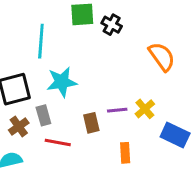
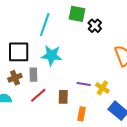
yellow cross: (145, 109) -> (102, 88), turned -32
brown rectangle: (91, 123) -> (63, 97), moved
red line: (58, 143) -> (38, 95), turned -66

